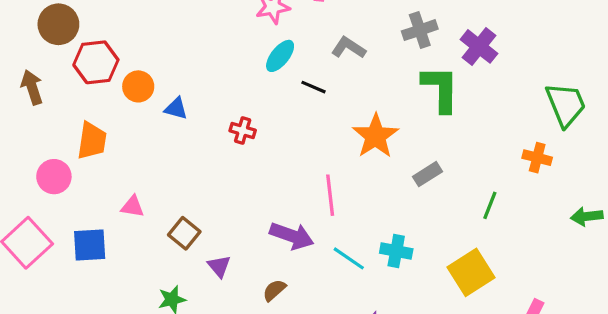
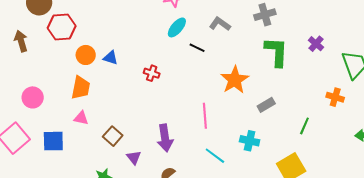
purple cross: (479, 46) -> (316, 44), moved, size x0.7
orange circle: (138, 86) -> (86, 55), moved
orange trapezoid: (92, 141) -> (81, 88), moved
purple arrow: (292, 236) -> (165, 138), moved, turned 60
cyan cross: (396, 251) -> (250, 141), moved

